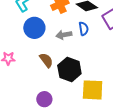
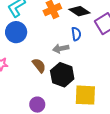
blue circle: (34, 28) -> (16, 32), moved
gray arrow: (64, 35) -> (61, 49), moved

